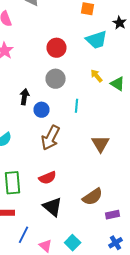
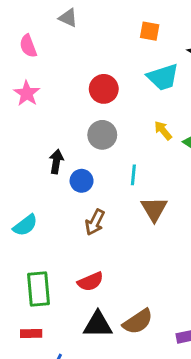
brown arrow: (50, 138) -> (95, 222), size x0.7
brown triangle: (100, 144) -> (154, 209), moved
brown semicircle: (92, 197) -> (138, 322), moved
black triangle: (52, 207) -> (98, 325), turned -40

